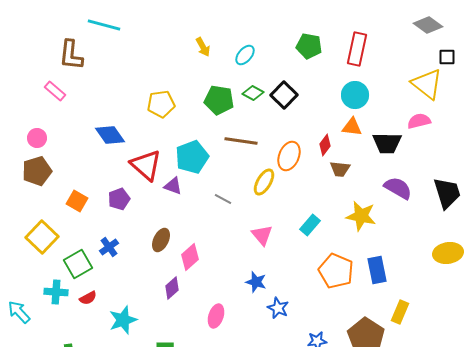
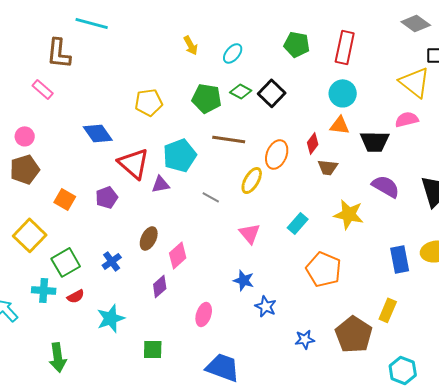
purple triangle: (173, 186) -> (161, 184), turned -30
blue cross: (109, 247) -> (112, 261), moved
blue rectangle: (377, 270) -> (400, 259), moved

